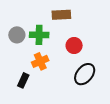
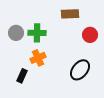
brown rectangle: (61, 15) -> (70, 14), moved
red circle: (74, 46) -> (90, 35), moved

